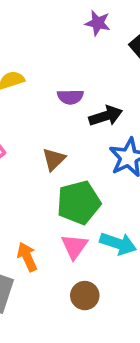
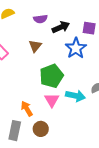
brown triangle: (54, 159) -> (35, 46), moved
brown circle: (85, 296) -> (41, 129), moved

